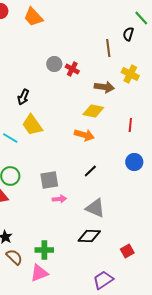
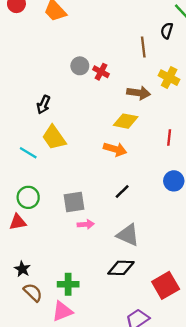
red square: (127, 251) -> (166, 285), size x1.6

